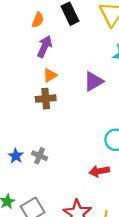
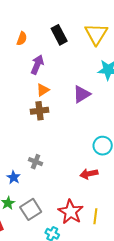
orange semicircle: (38, 20) -> (22, 39), moved
blue star: (16, 156) -> (14, 177), moved

